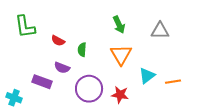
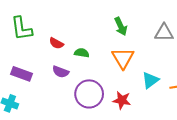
green semicircle: (82, 50) -> (82, 53), turned 96
purple rectangle: (42, 82) -> (22, 74), moved

